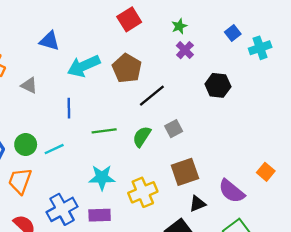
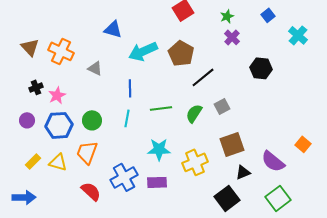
blue square: (233, 33) -> (268, 15), moved
cyan cross: (260, 48) -> (298, 35), turned -30
cyan line: (54, 149) -> (127, 118), moved, turned -54

